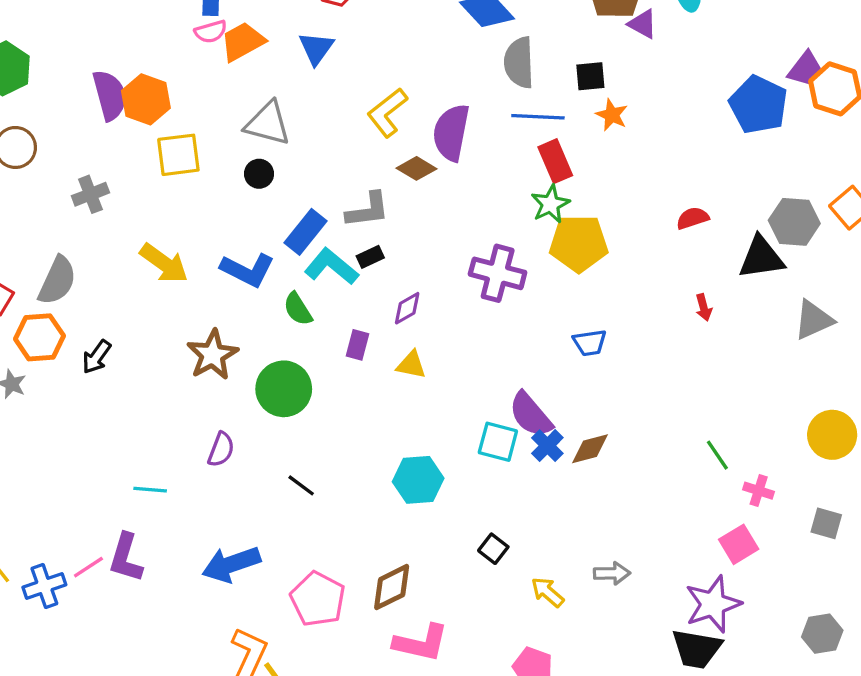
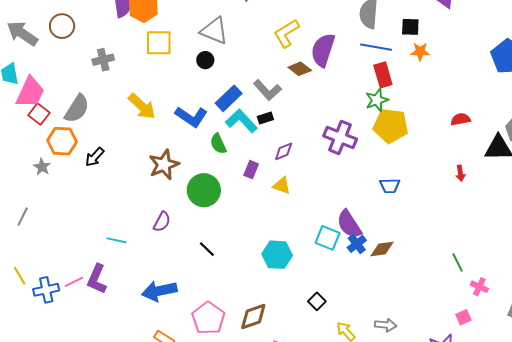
orange star: (612, 115) -> (420, 52), turned -30
gray L-shape: (368, 210) -> (267, 90), turned 48
pink square: (739, 544) -> (463, 317), size x0.7

